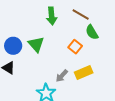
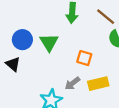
orange square: (75, 47) -> (84, 58), moved, turned -32

